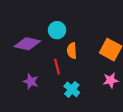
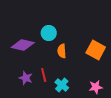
red line: (57, 67) -> (44, 75), moved
pink star: (111, 80) -> (96, 87), moved

